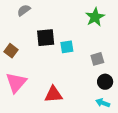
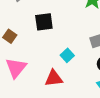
cyan square: (67, 47) -> (67, 55), moved, turned -32

